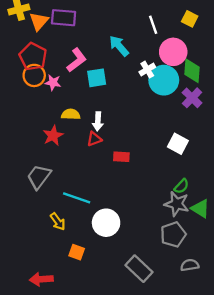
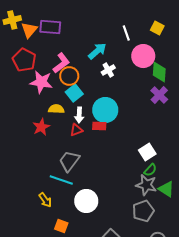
cyan arrow: (119, 46) -> (97, 51), turned 90
white cross: (147, 70) -> (108, 70), moved
orange circle: (34, 75) -> (69, 76), moved
cyan square: (97, 78) -> (74, 93), moved, turned -30
cyan circle: (164, 80) -> (105, 110), moved
pink star: (53, 82) -> (41, 82), size x1.6
white square: (178, 144) -> (147, 152), moved, turned 30
red rectangle: (121, 157) -> (99, 126), moved
gray trapezoid: (39, 177) -> (69, 161), moved

